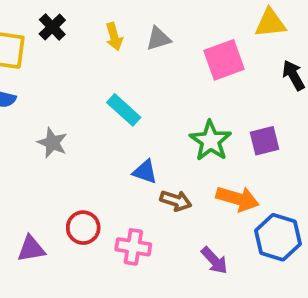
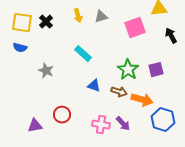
black cross: (52, 27) -> (46, 22), moved
brown arrow: (176, 201) -> (119, 92), moved
pink cross: (133, 247) -> (101, 125), moved
purple arrow: (214, 260) -> (123, 124), moved

